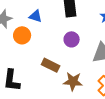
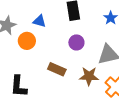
brown star: (73, 81) -> (89, 76), moved

